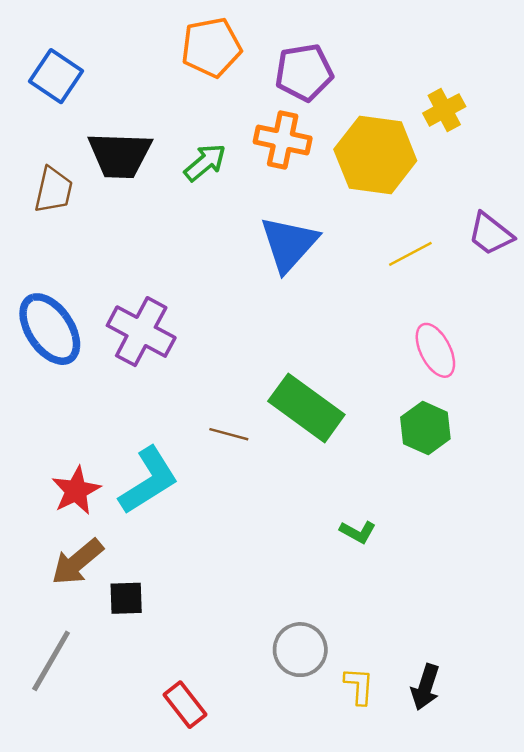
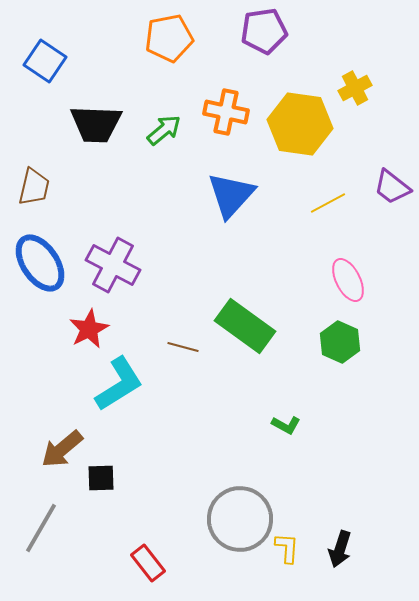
purple pentagon: (304, 72) -> (264, 31), moved
brown trapezoid: (54, 190) -> (34, 187), moved
red star: (76, 491) -> (89, 329), moved
gray circle: (300, 650) -> (240, 519), size x1.5

